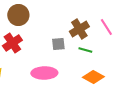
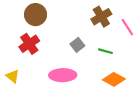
brown cross: (79, 29) -> (101, 17), moved
gray square: (58, 44) -> (77, 45), turned -32

